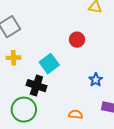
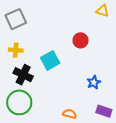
black cross: (36, 86) -> (23, 75), moved

